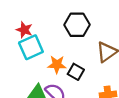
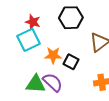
red star: (24, 30) -> (33, 22), moved

